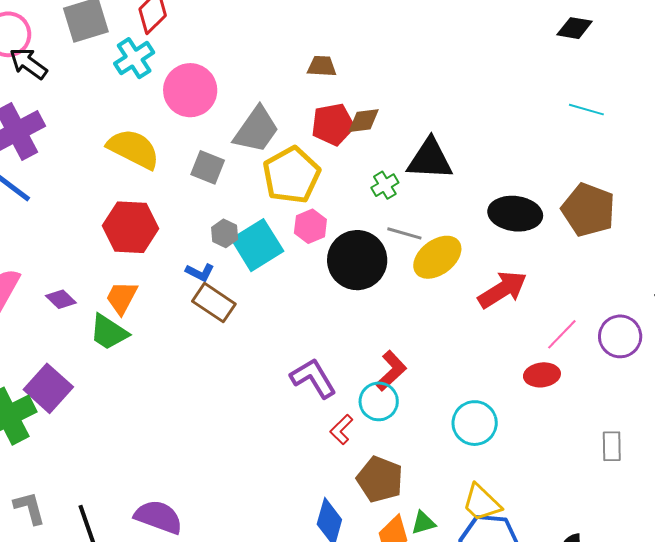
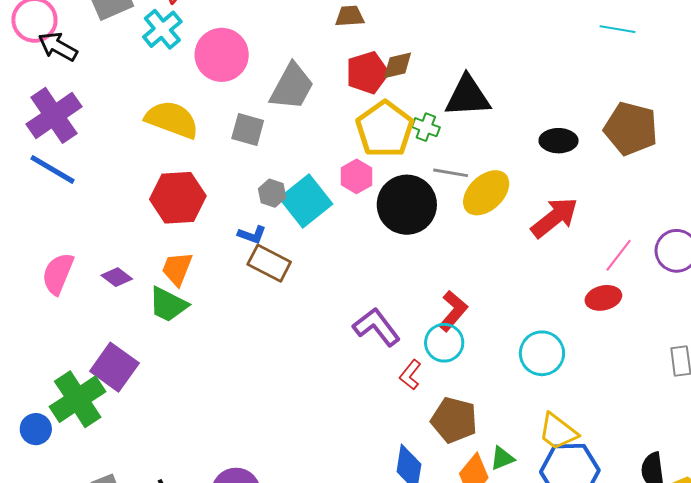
yellow pentagon: (291, 175) -> (385, 129), moved
green cross: (385, 185) -> (426, 127), turned -32
black ellipse: (515, 214) -> (559, 141), size x0.7

